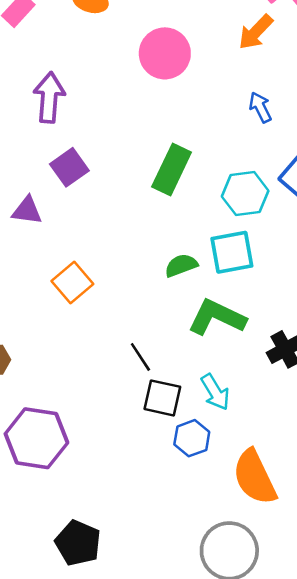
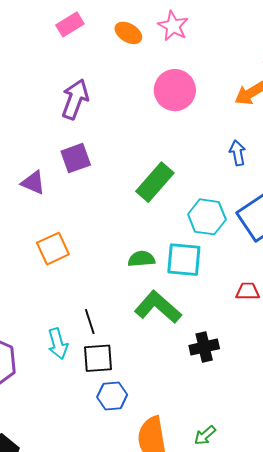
cyan arrow: (215, 392) -> (58, 344), moved
black square: (162, 398) -> (98, 358), turned -32

